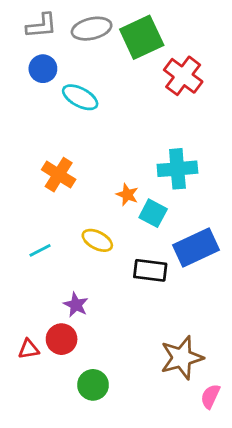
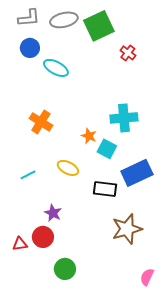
red cross: (183, 76) -> (128, 53), size x0.6
brown star: (182, 358) -> (127, 229), moved

